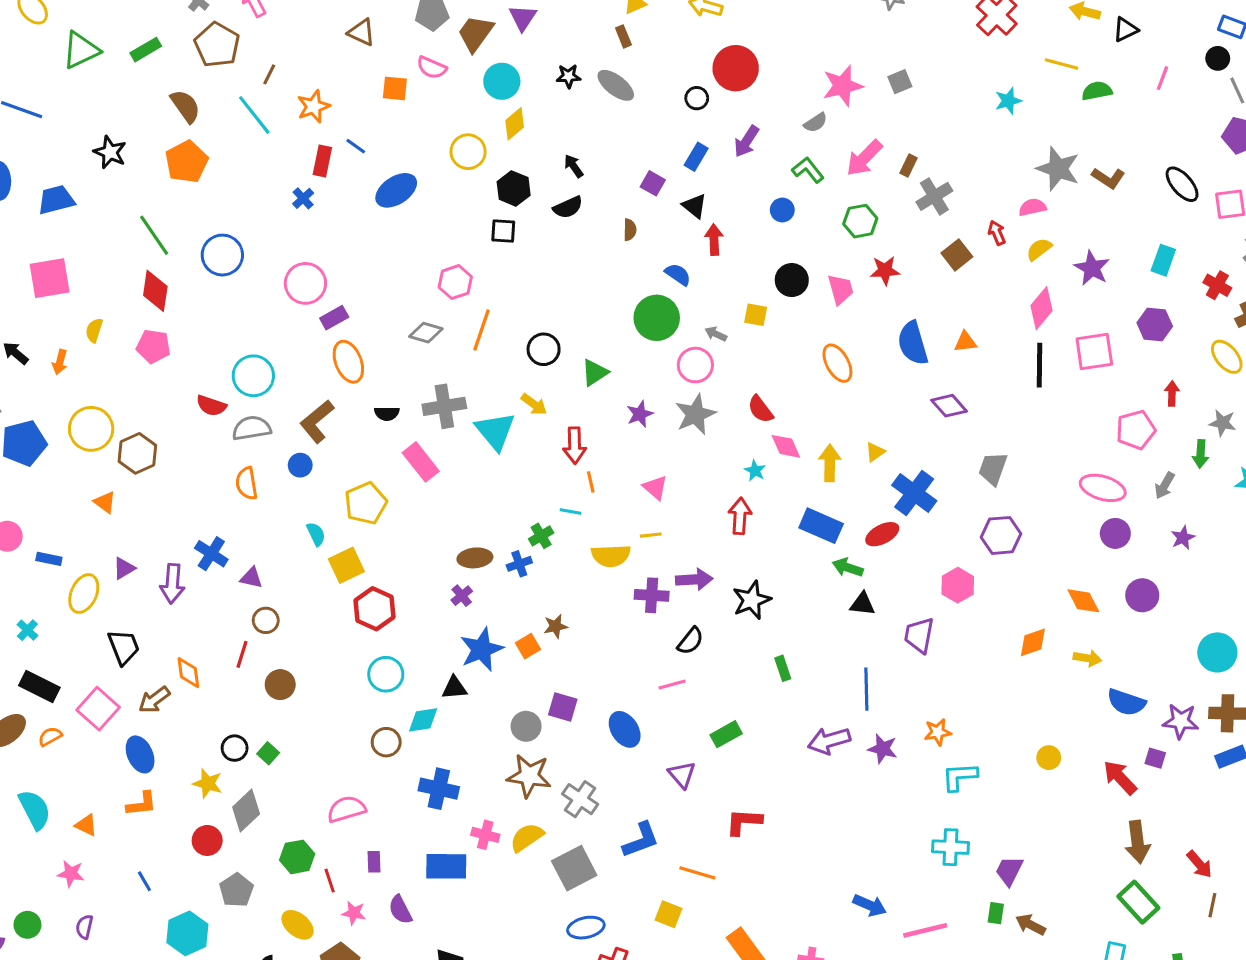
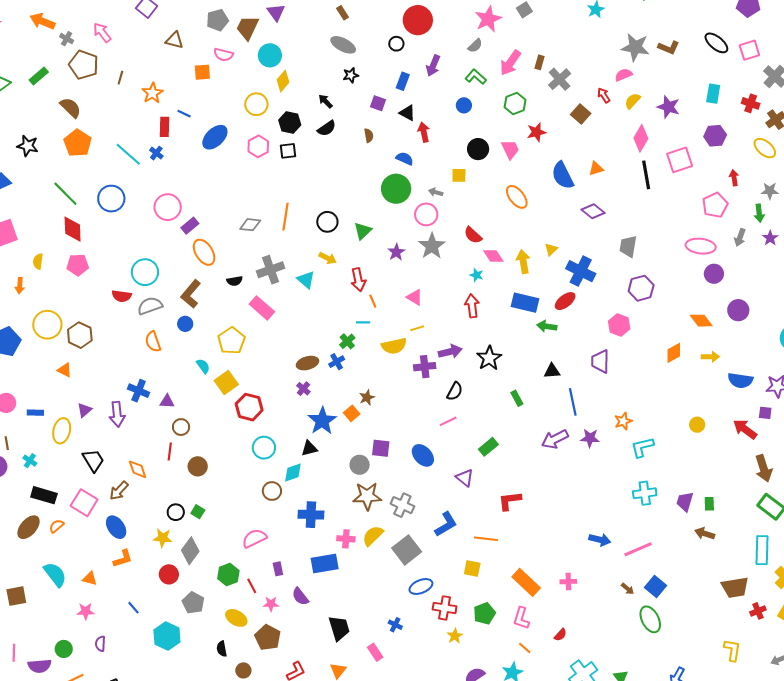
black star: (568, 76) -> (351, 75), moved
cyan line: (254, 115) -> (128, 154), moved
pink hexagon: (455, 282) -> (258, 146), moved
cyan triangle: (495, 431) -> (306, 280), size x0.7
purple star: (1183, 538) -> (770, 238), moved
black triangle: (862, 604) -> (552, 371), moved
green rectangle: (996, 913) -> (709, 504), moved

